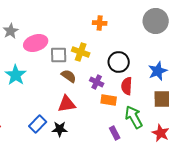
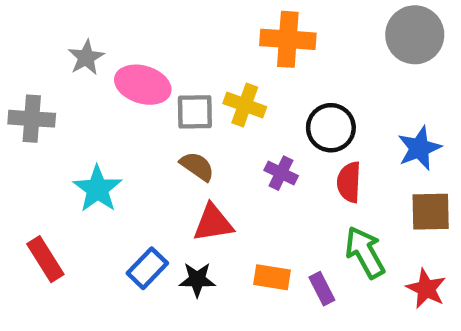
orange cross: (100, 23) -> (288, 39), size x1.6
pink ellipse: (36, 43) -> (143, 85), turned 35
cyan star: (16, 75) -> (97, 189), moved
brown semicircle: (69, 76) -> (197, 166), moved
orange rectangle: (109, 100) -> (272, 277), moved

